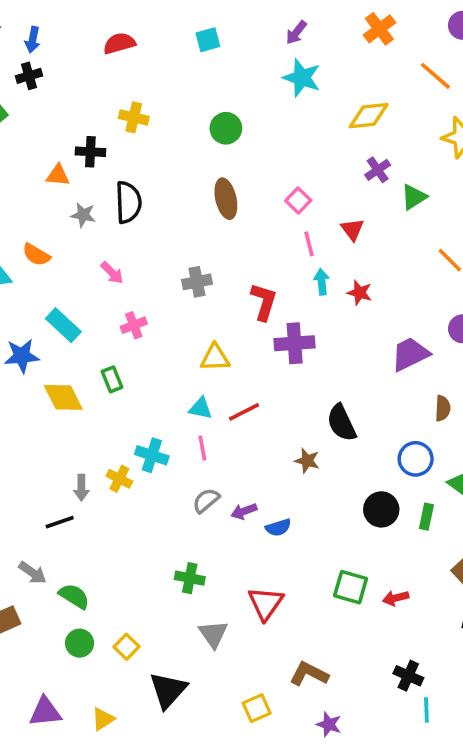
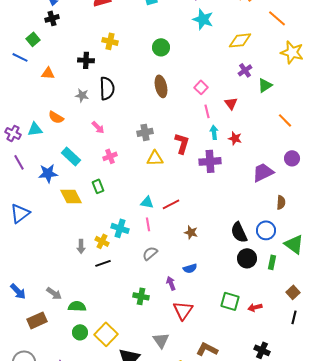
orange triangle: (58, 175) -> (48, 73), moved
purple cross: (295, 343) -> (210, 161), moved
yellow triangle: (215, 358) -> (155, 158), moved
black semicircle: (342, 423) -> (239, 232), moved
brown star: (307, 461) -> (191, 232), moved
purple arrow: (244, 511) -> (171, 283), moved, turned 88
black line: (60, 522) -> (103, 263), moved
green semicircle: (74, 596) -> (77, 306), turned -30
gray triangle: (213, 634) -> (161, 340), moved
yellow square: (127, 647) -> (106, 334), size x1.6

